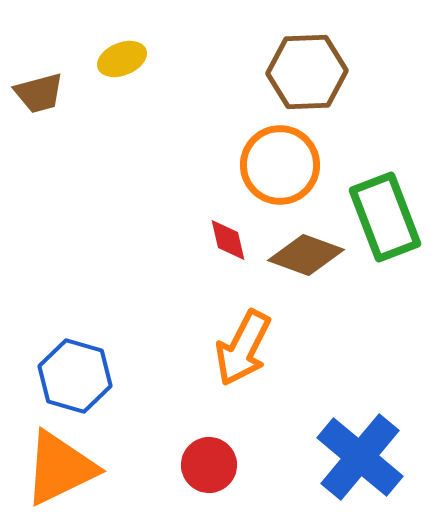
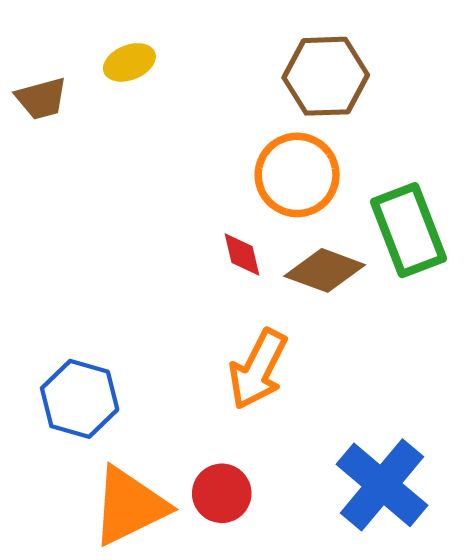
orange triangle: (60, 468) -> (129, 506), moved

